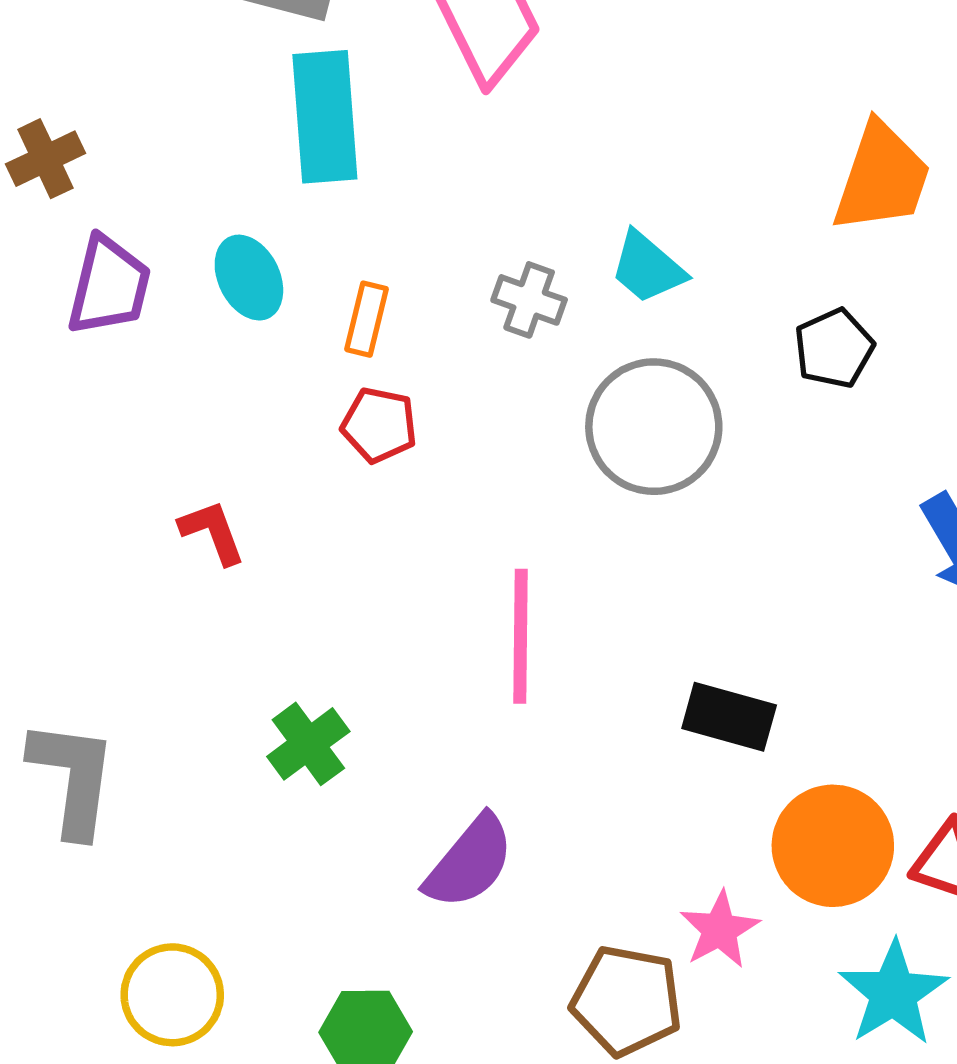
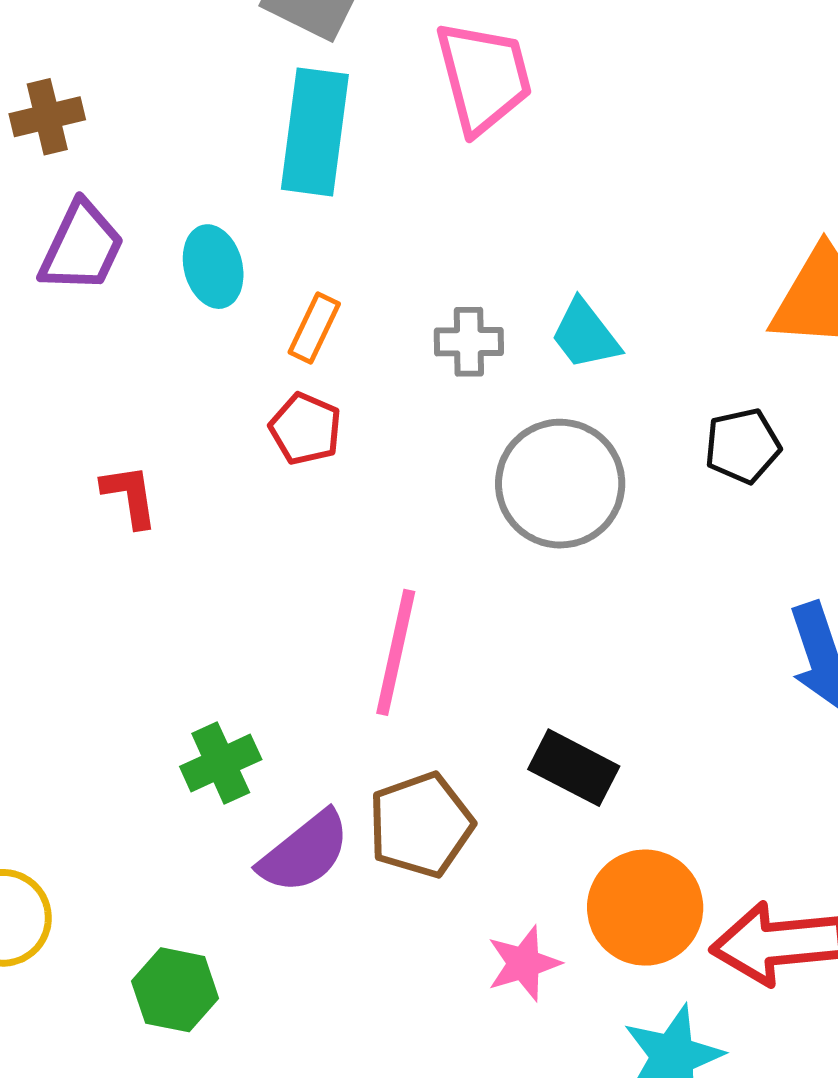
gray cross: (529, 300) -> (469, 342), turned -32
green cross: (308, 744) -> (221, 763), moved
brown pentagon: (627, 1001) -> (421, 825), moved, turned 30

